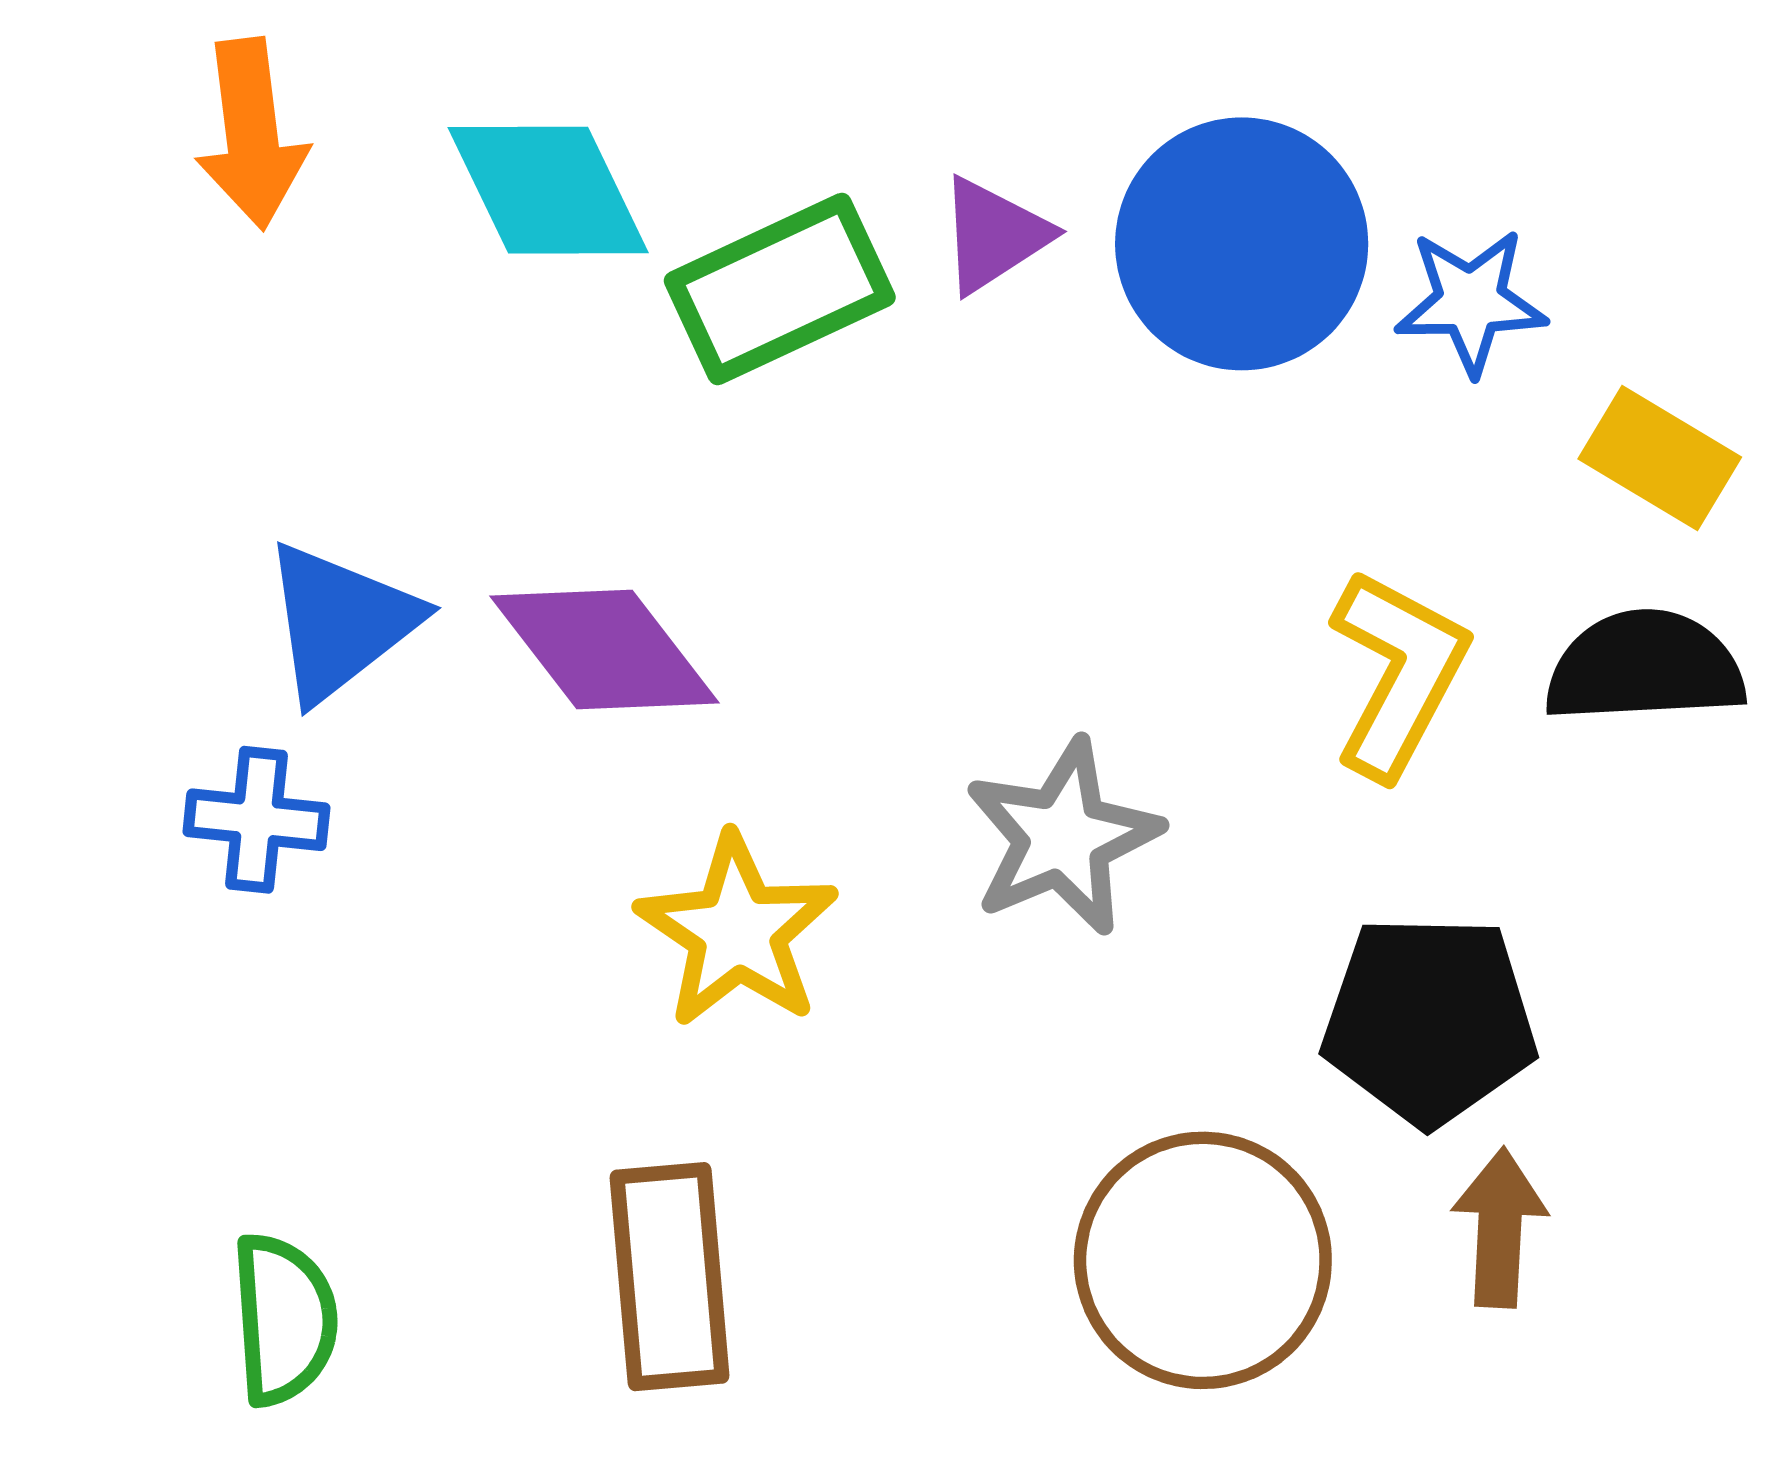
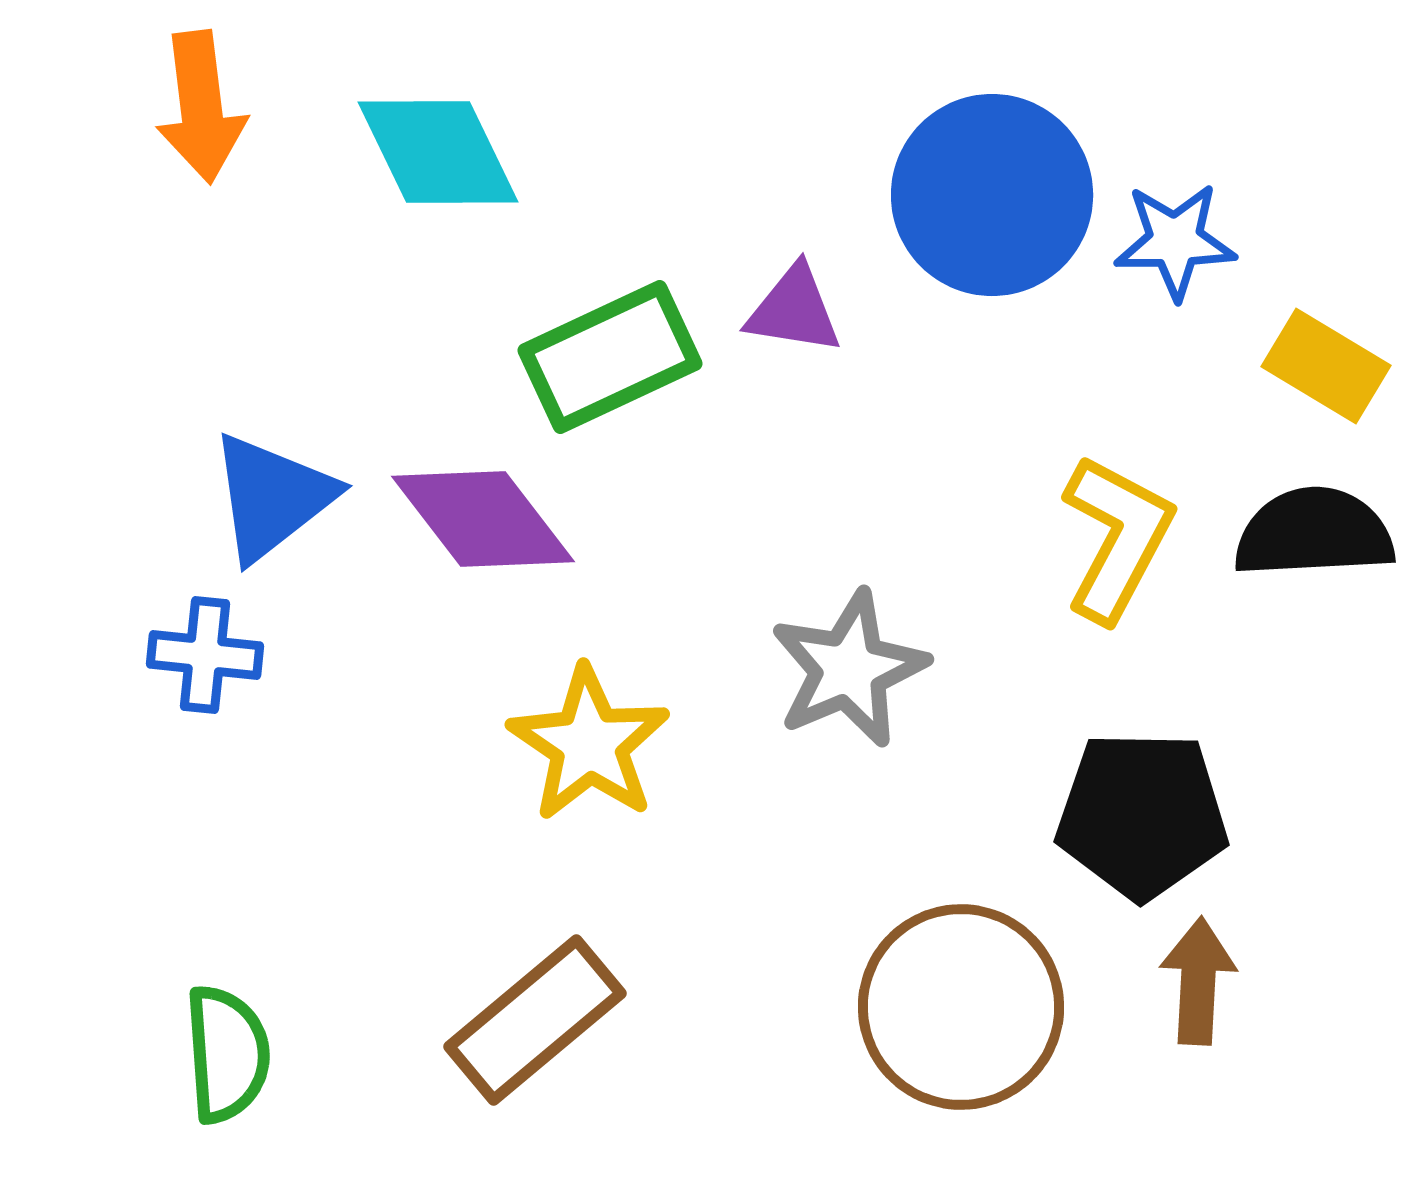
purple triangle: (994, 235) -> (794, 310), moved, turned 42
green rectangle: (780, 289) -> (610, 357), moved
brown rectangle: (670, 1277) -> (535, 1020), turned 55

